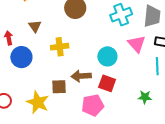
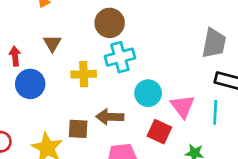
cyan cross: (121, 15) -> (120, 57), moved
pink triangle: (137, 44) -> (183, 106), moved
red square: (107, 83) -> (159, 132), moved

